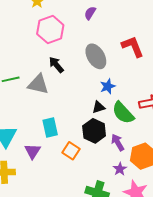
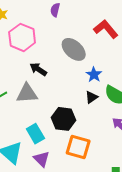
cyan rectangle: (50, 127) -> (35, 134), moved
black hexagon: (94, 131) -> (63, 119), moved
orange square: (71, 151) -> (78, 147), size x1.4

